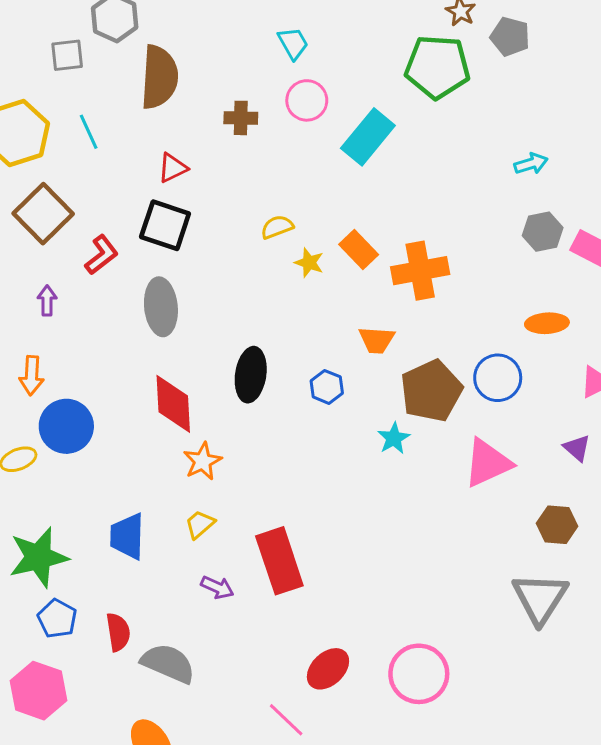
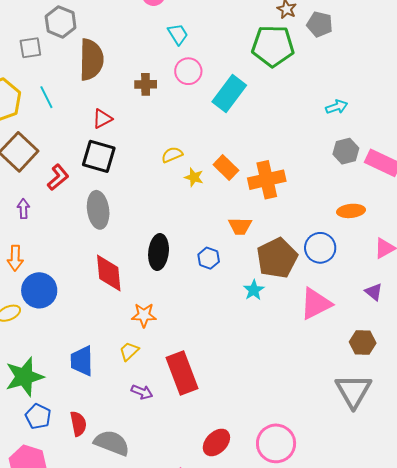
orange star: (202, 461) -> (144, 315), moved, turned 30

